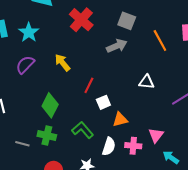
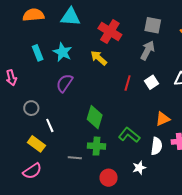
gray arrow: (117, 46) -> (148, 50), turned -30
yellow arrow: (63, 63) -> (99, 58), moved
red line: (89, 85) -> (128, 83), moved
white square: (103, 102) -> (152, 82), moved

